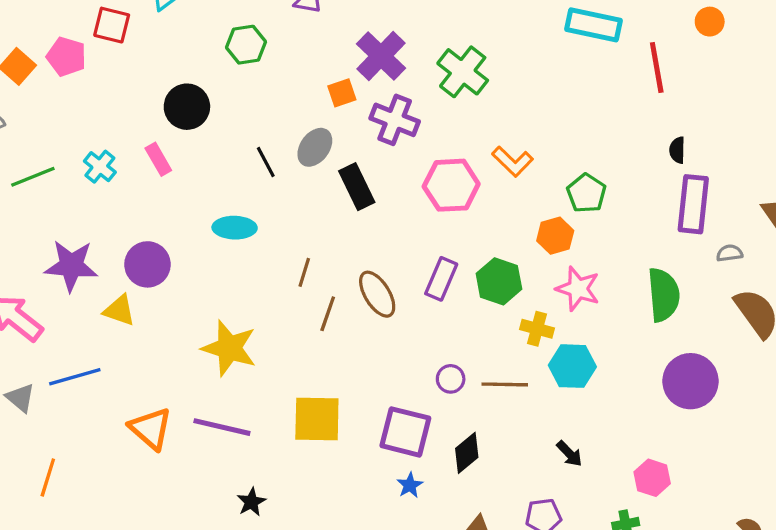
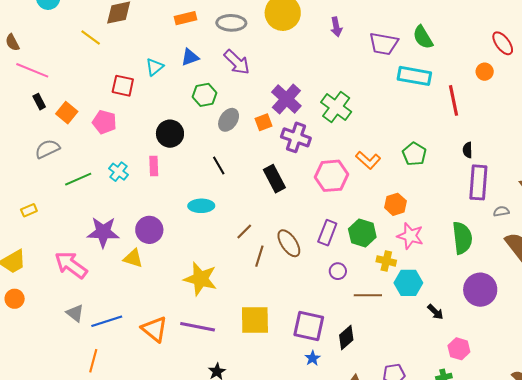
pink pentagon: (66, 57) -> (104, 122), moved
gray ellipse: (315, 147) -> (229, 120), moved
pink rectangle: (158, 159) -> (154, 166), turned 30
green pentagon: (586, 193) -> (414, 154), moved
brown line: (304, 272) -> (244, 232), turned 30
blue line: (75, 377) -> (107, 321), moved
purple circle: (451, 379) -> (338, 271), moved
black arrow: (569, 454) -> (435, 312), moved

